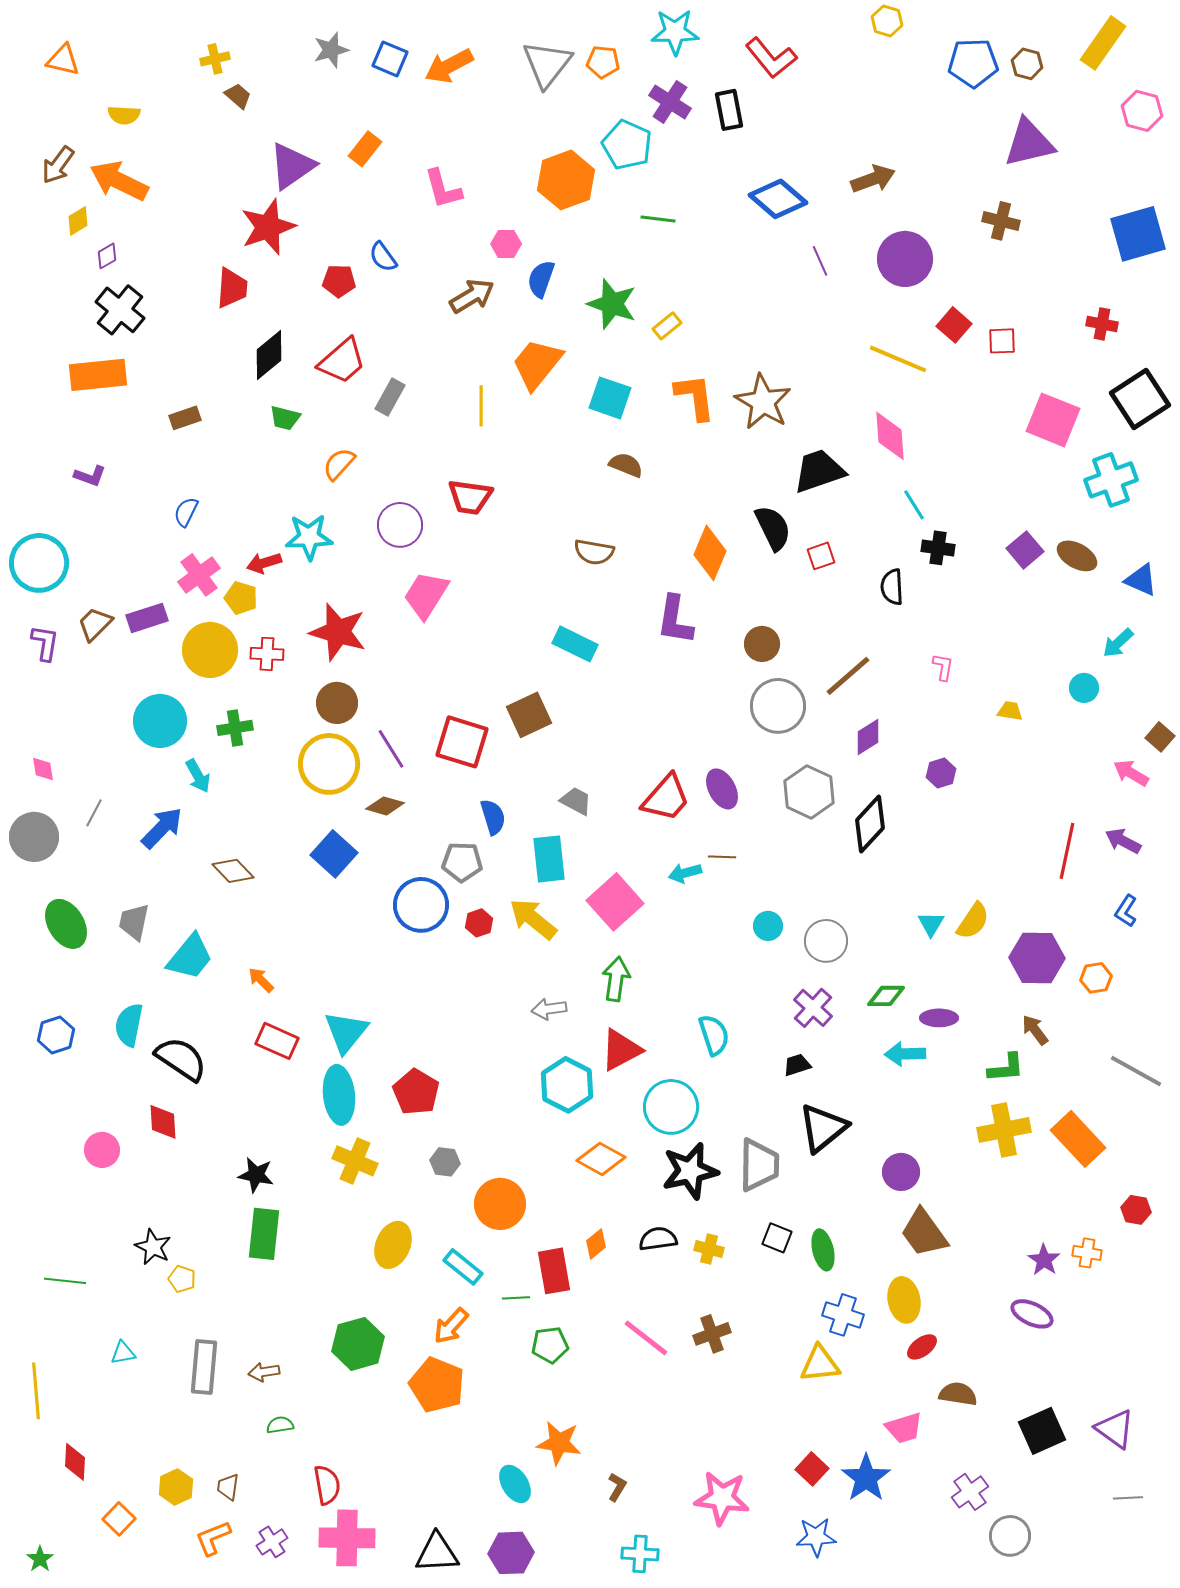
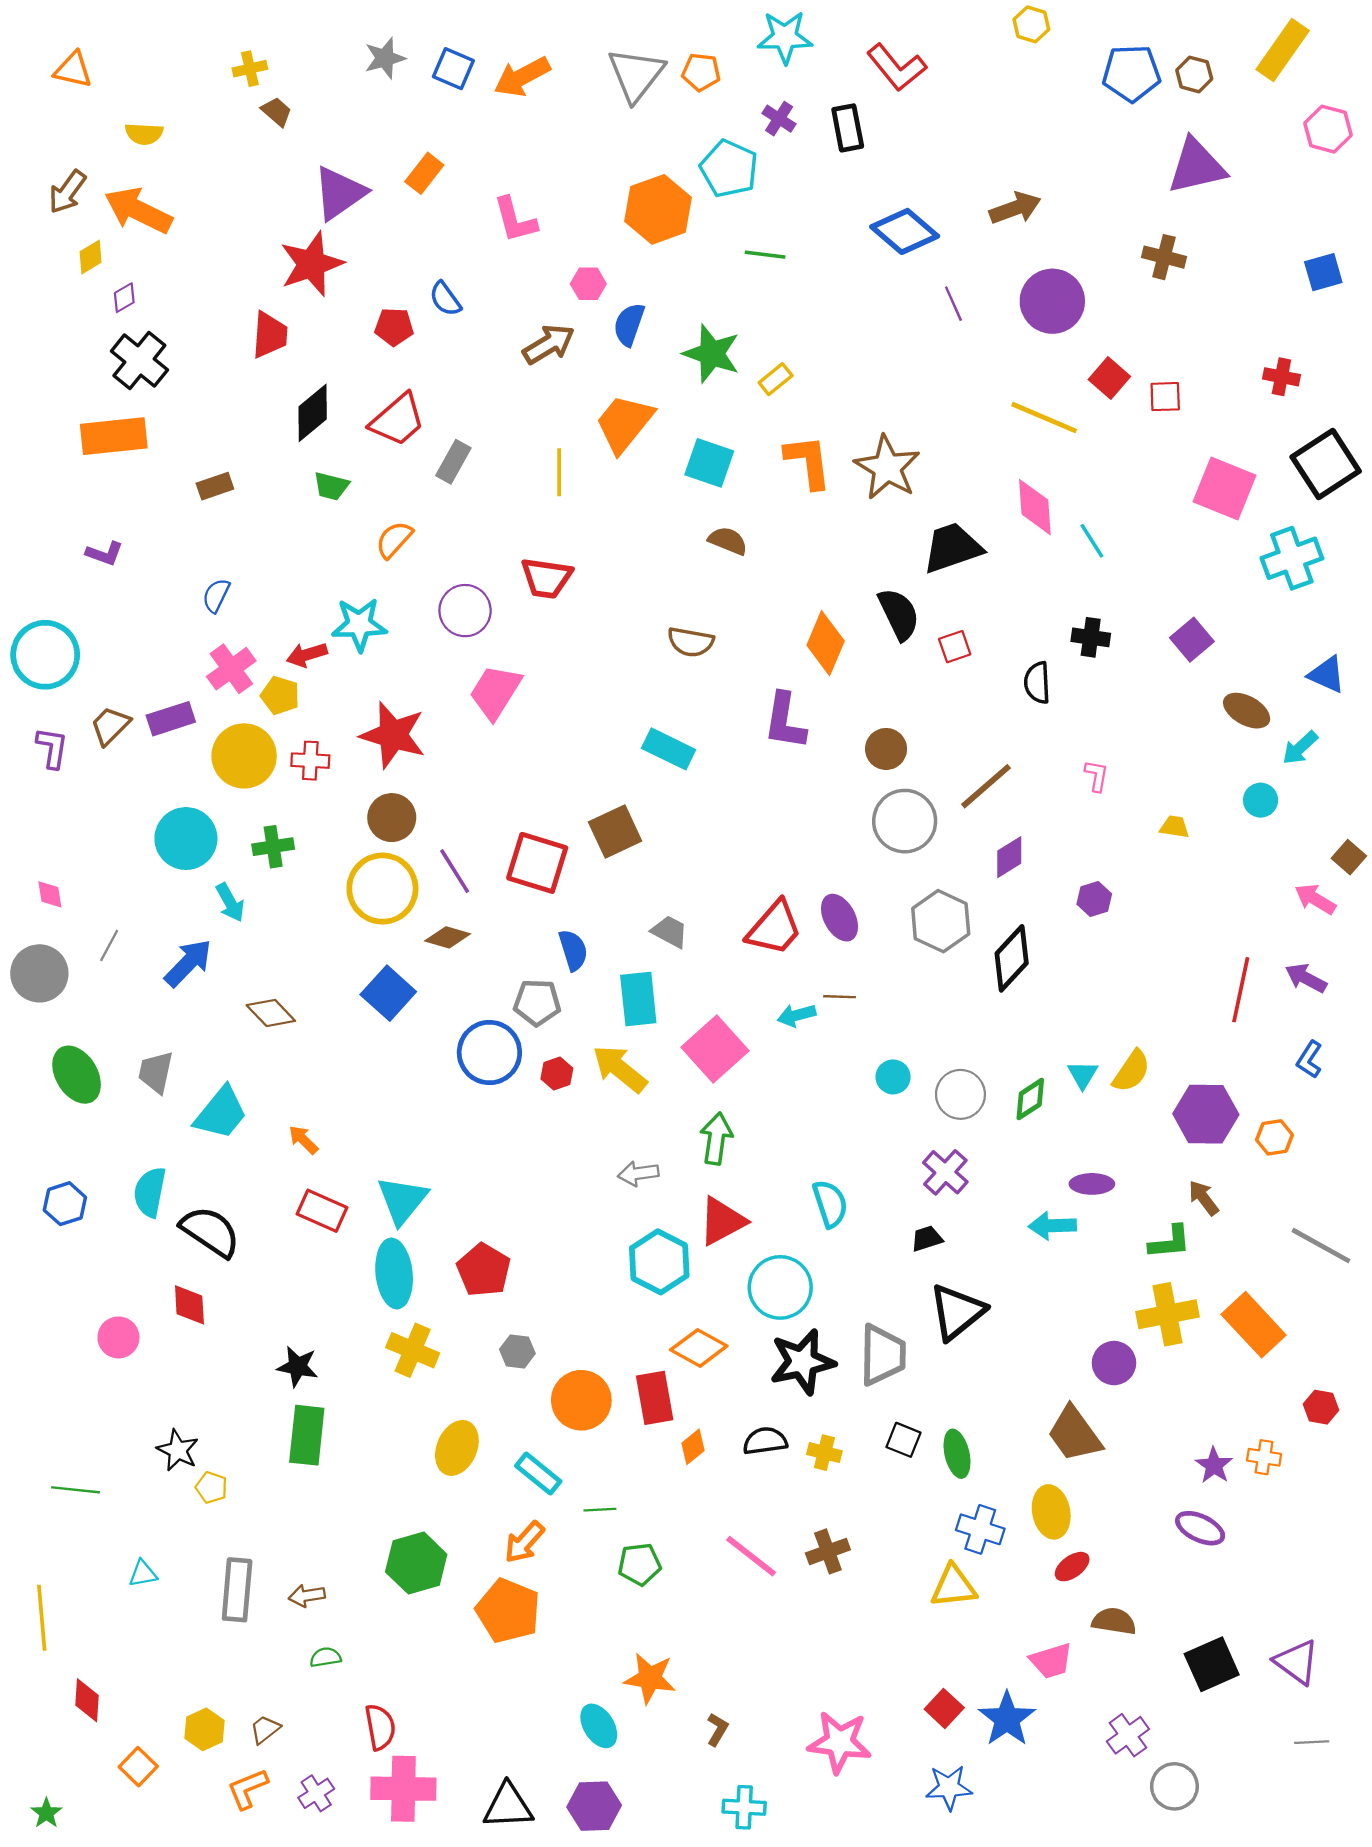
purple cross: (670, 102) -> (779, 119), size x0.7
blue square: (1138, 234) -> (1323, 272), size x0.6
cyan line: (914, 505) -> (1092, 541), moved
brown ellipse: (1077, 556) -> (1247, 711), moved
green diamond: (886, 996) -> (1030, 1099), moved, turned -33
purple circle: (901, 1172) -> (1114, 1363), moved
red rectangle: (554, 1271) -> (655, 1398), moved
brown trapezoid: (228, 1487) -> (265, 1729), turned 44

